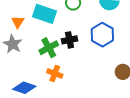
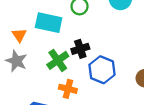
blue hexagon: (102, 35) -> (102, 70), moved

